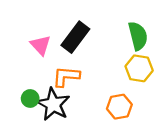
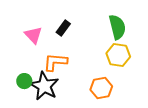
black rectangle: (75, 37) -> (63, 28), size x0.6

